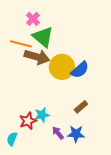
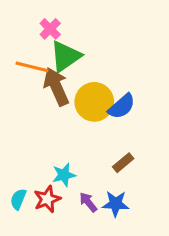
green triangle: (43, 37) -> (65, 56), turned 45
brown arrow: (37, 57) -> (56, 87), turned -130
red star: (28, 121) -> (47, 199), moved
cyan semicircle: (12, 139) -> (18, 199), moved

